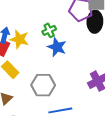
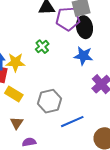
blue star: (57, 47) -> (83, 56), moved

